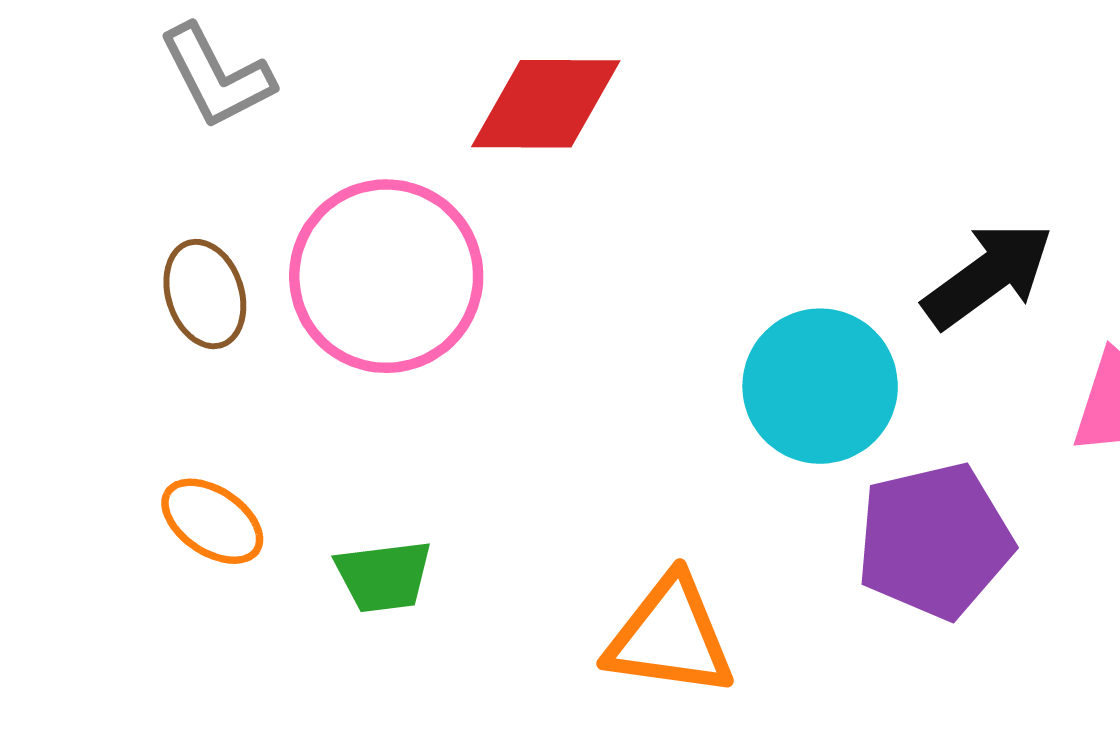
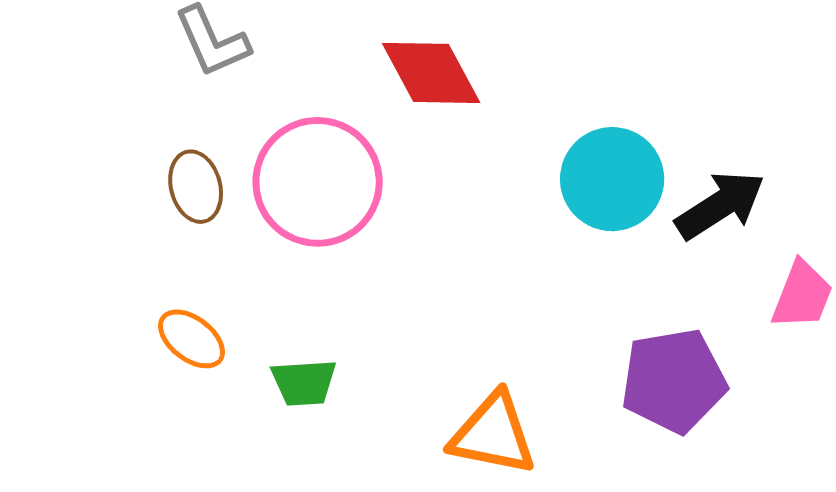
red diamond: (546, 104) -> (431, 73), turned 58
cyan circle: (820, 386) -> (612, 179), moved

